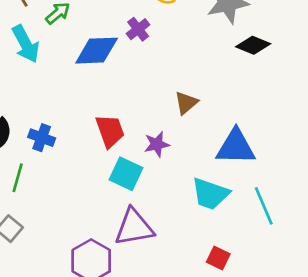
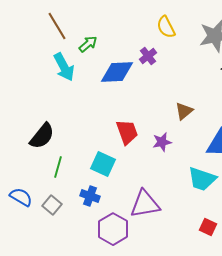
blue cross: (42, 138) -> (90, 196), moved
cyan square: (126, 174) -> (103, 164), moved

